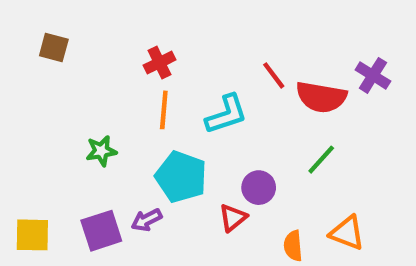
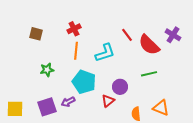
brown square: (54, 47) -> (36, 34), moved
red semicircle: (321, 97) -> (149, 45), turned 35
green line: (321, 160) -> (149, 74), turned 35

